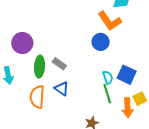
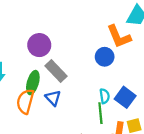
purple circle: (22, 43) -> (39, 45), moved
gray rectangle: (59, 64) -> (56, 71), size x1.5
green ellipse: (40, 67) -> (33, 83), moved

